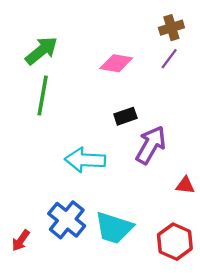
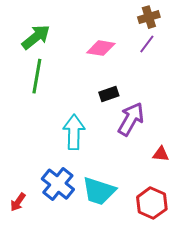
cyan arrow: (85, 160) -> (74, 132), turned 88

